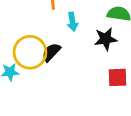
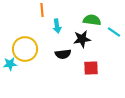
black semicircle: (51, 52) -> (63, 54), moved, turned -140

